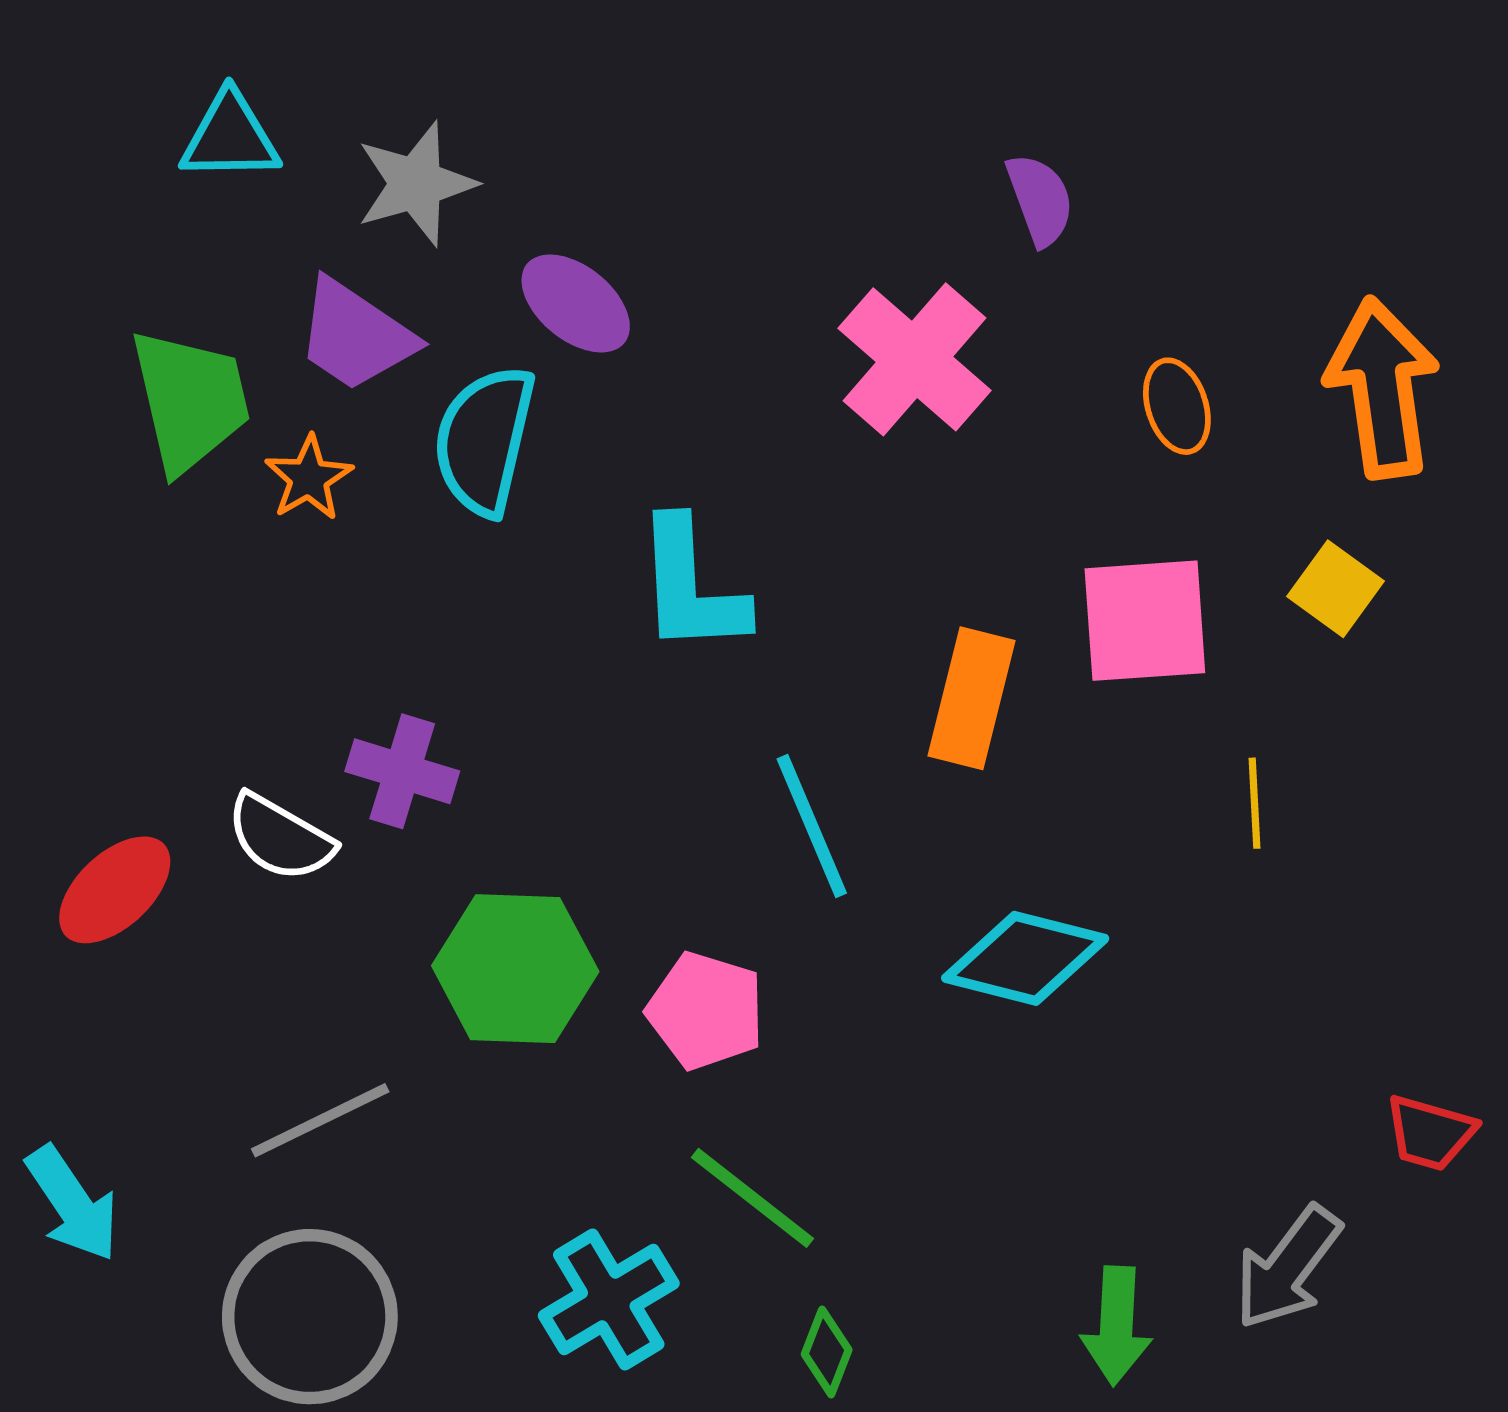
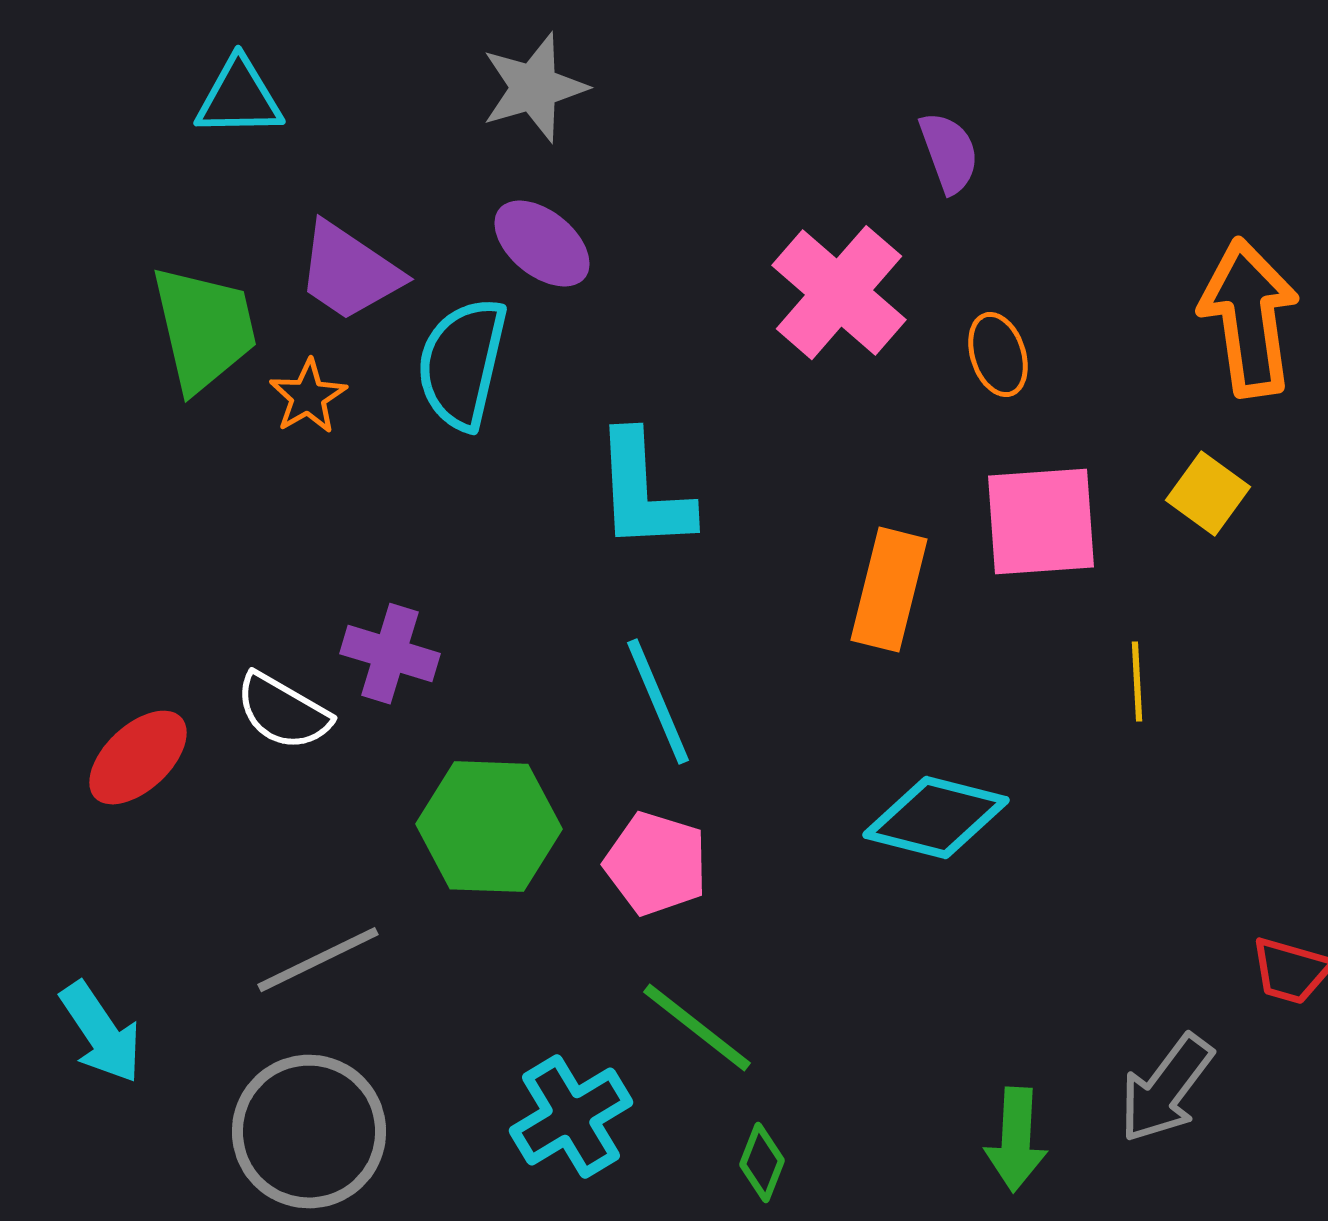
gray star: (416, 184) -> (534, 88), moved
orange ellipse: (1177, 406) -> (998, 355), moved
cyan line: (812, 826) -> (658, 702), moved

